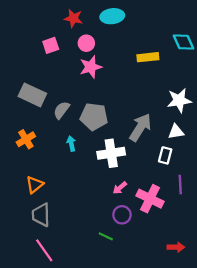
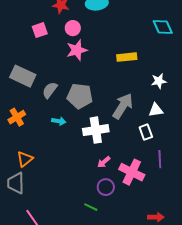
yellow rectangle: (148, 57) -> (127, 57), moved
white star: (179, 100) -> (159, 81), size x0.7
cyan arrow: (71, 144) -> (59, 121), turned 112
white rectangle: (165, 155) -> (146, 132), turned -35
gray trapezoid: (41, 215) -> (16, 183), moved

